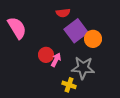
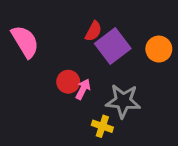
red semicircle: (63, 13) -> (93, 31), moved, turned -56
orange circle: (93, 39) -> (159, 49), moved

